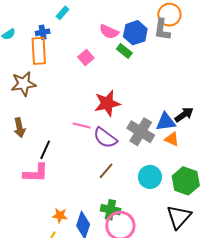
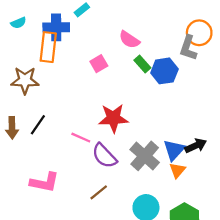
blue cross: (43, 32) -> (56, 27), size x1.6
blue hexagon: (135, 33) -> (164, 71), moved
blue triangle: (166, 122) -> (174, 150), turned -50
orange triangle: (172, 139) -> (177, 170), turned 35
black line: (45, 150) -> (38, 125), moved
pink L-shape: (36, 173) -> (44, 182), moved

